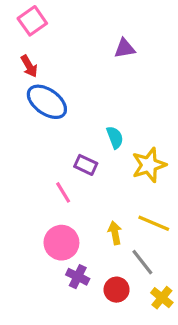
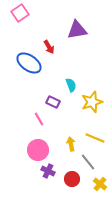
purple triangle: (125, 48) -> (77, 30), size x1.5
red arrow: (29, 66) -> (49, 47), moved

